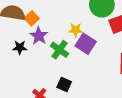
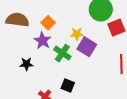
orange square: (32, 18) -> (48, 23), moved
black star: (20, 47) -> (26, 64), moved

